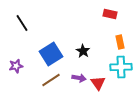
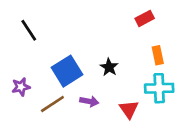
red rectangle: (110, 14) -> (145, 18), turned -40
purple arrow: (79, 78) -> (89, 101), moved
brown line: (51, 80) -> (52, 104), moved

